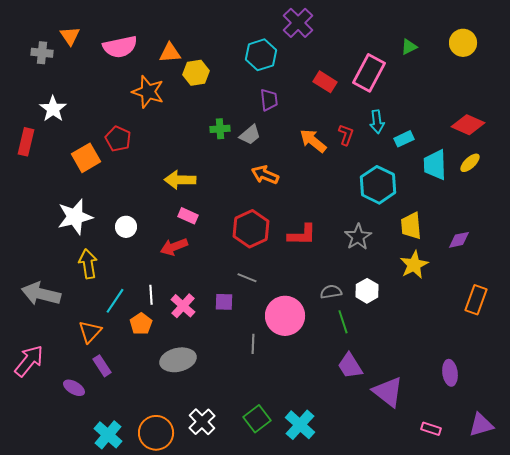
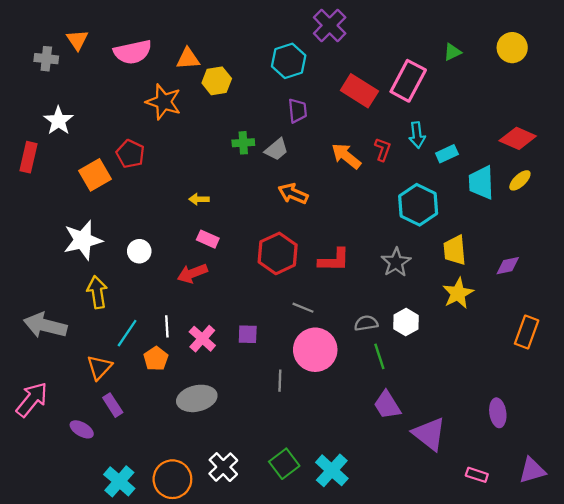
red rectangle: (325, 82) -> (359, 91), size x1.4
yellow arrow: (180, 180) -> (199, 199), size x0.6
gray line: (247, 278) -> (303, 308), moved

